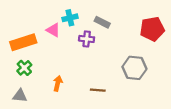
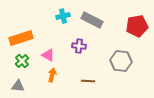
gray rectangle: (102, 22) -> (92, 20), size x1.5
pink triangle: (53, 30) -> (48, 55), moved
purple cross: (87, 39) -> (79, 46), moved

